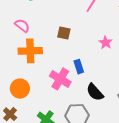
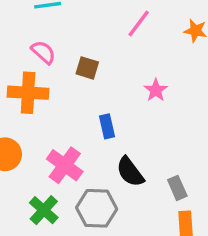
pink semicircle: (22, 26) -> (43, 52), moved
pink cross: (60, 79) -> (65, 165), moved

